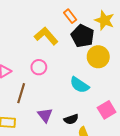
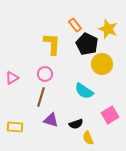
yellow L-shape: (46, 36) -> (52, 44), turned 45
brown line: (21, 93) -> (41, 97), moved
purple triangle: (45, 115) -> (51, 120), turned -35

